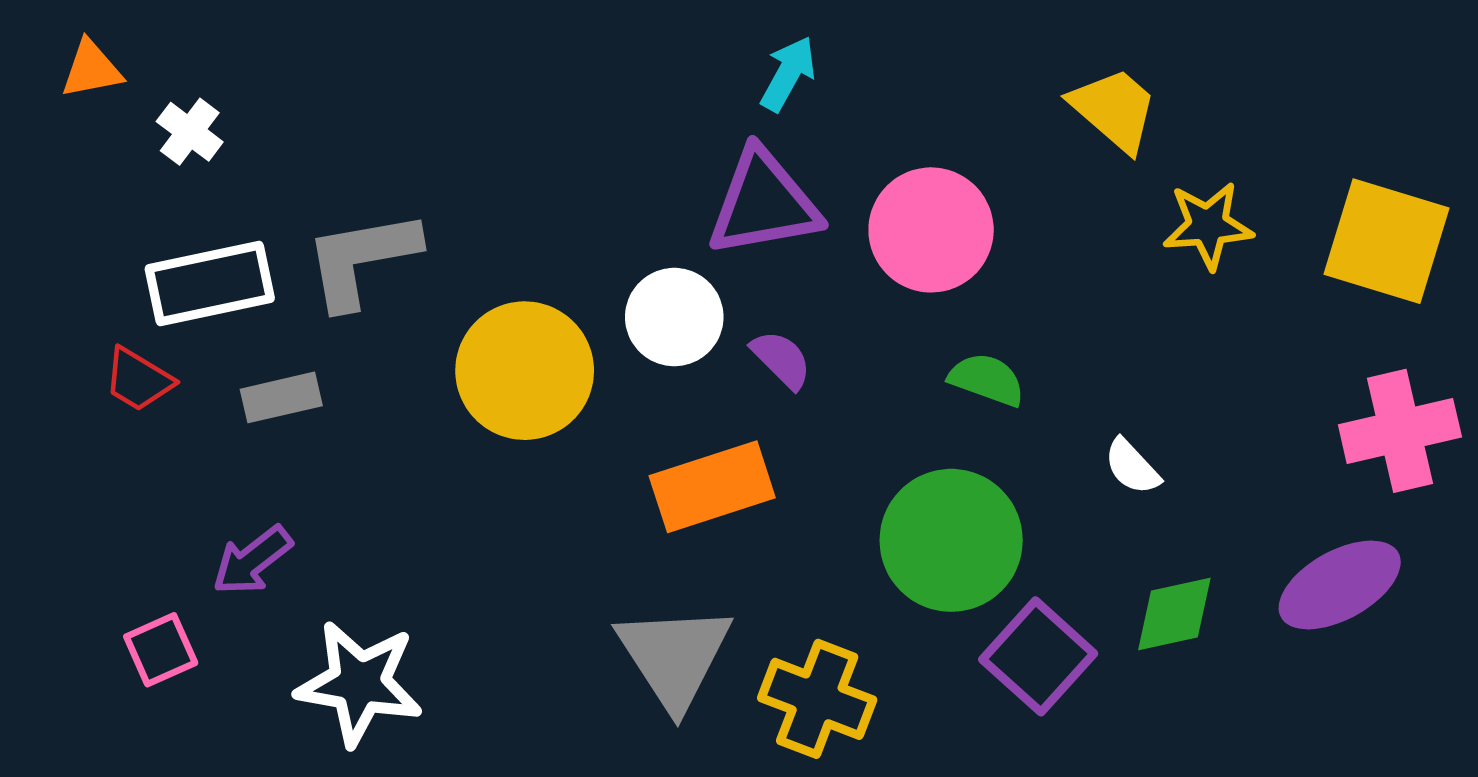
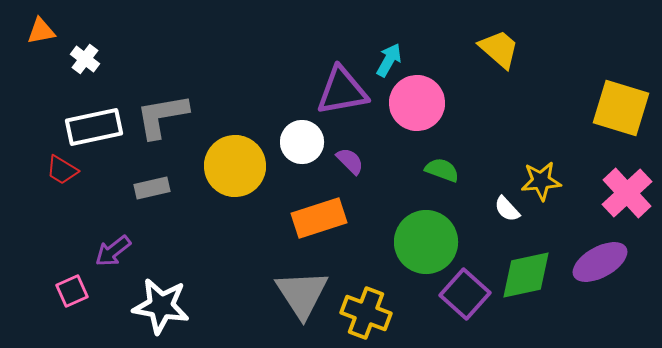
cyan arrow: (788, 74) -> (389, 60), moved
yellow star: (1208, 225) -> (541, 181), moved
gray rectangle: (281, 397) -> (152, 188), moved
pink cross: (1400, 431) -> (627, 193), turned -30
green diamond: (1174, 614) -> (526, 275), size x1.4

